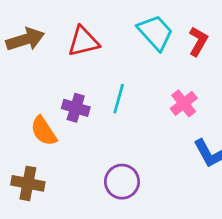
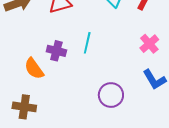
pink cross: (184, 103) -> (149, 44), moved
purple circle: (122, 182) -> (111, 95), moved

